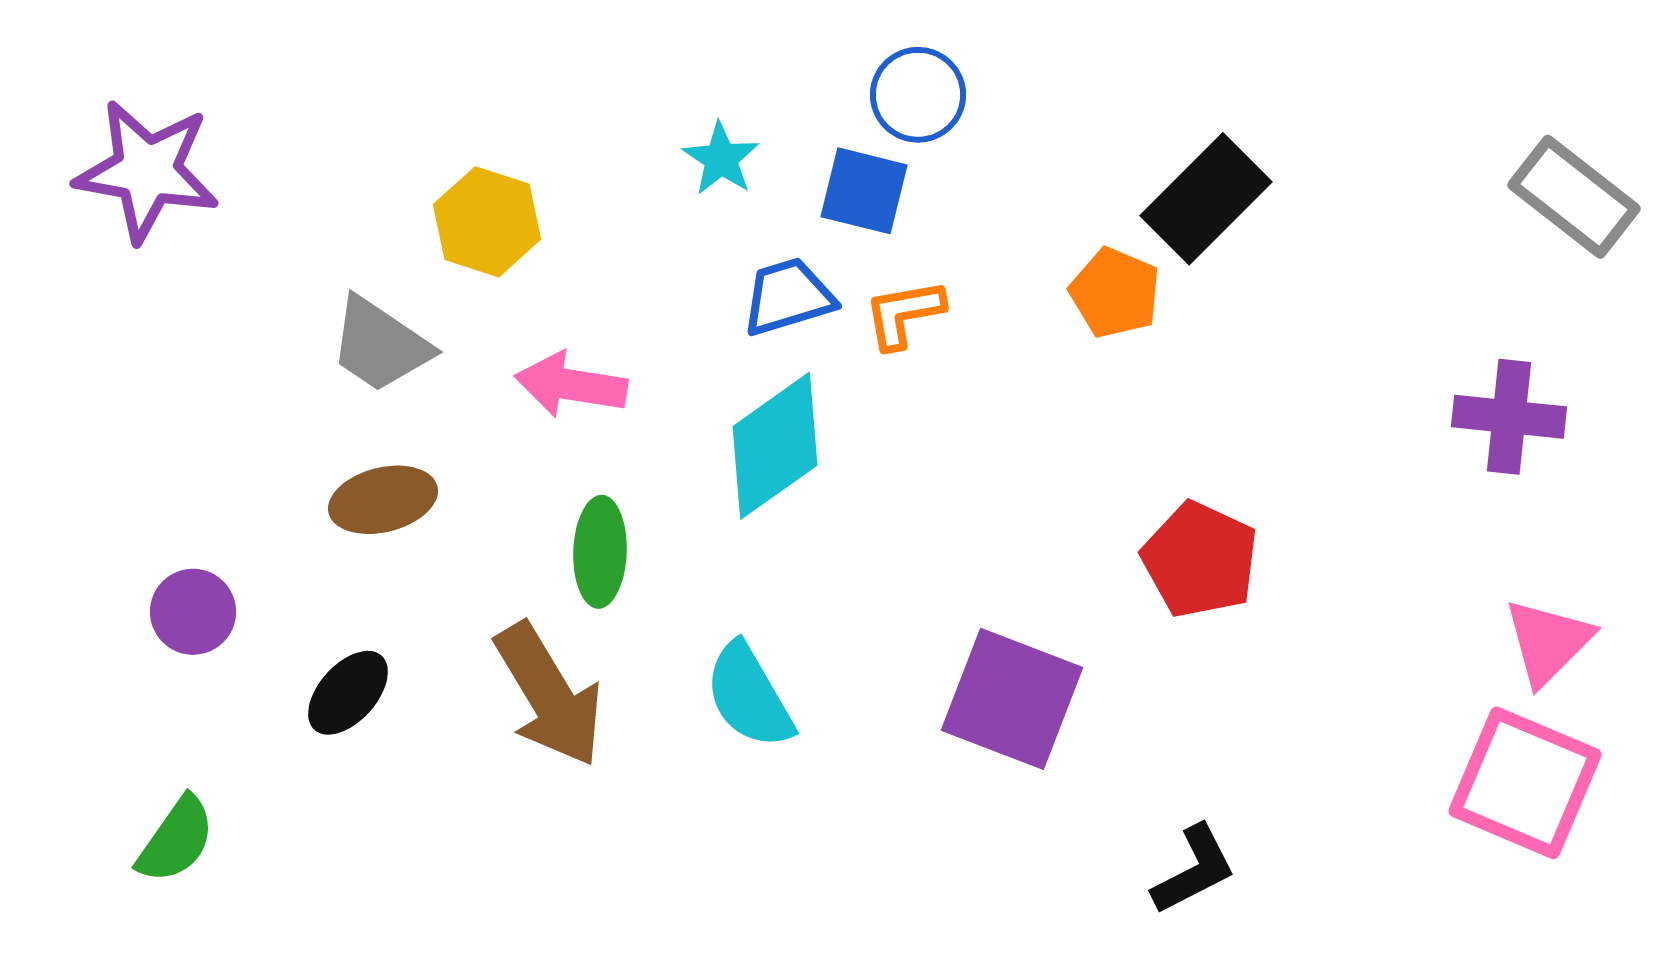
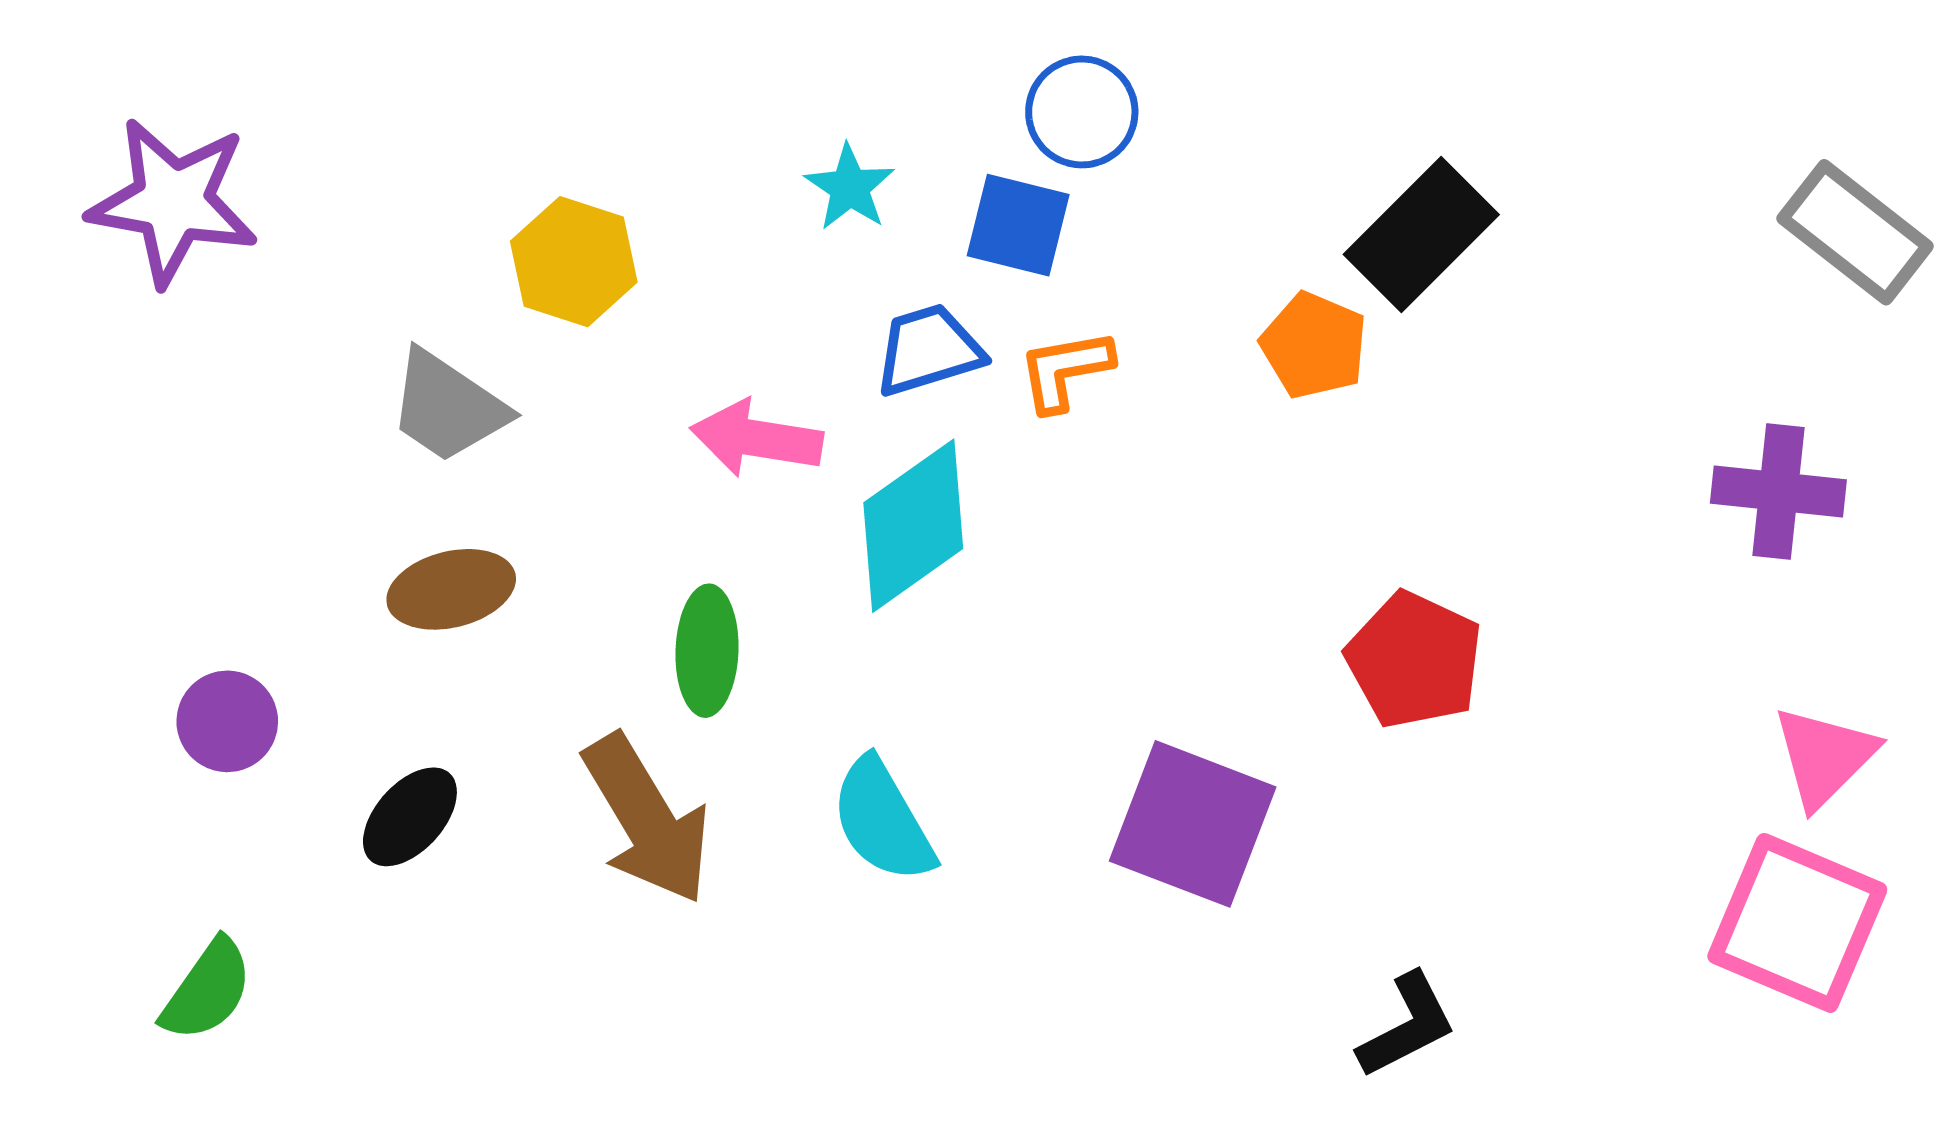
pink arrow: (571, 385) -> (756, 438), moved

